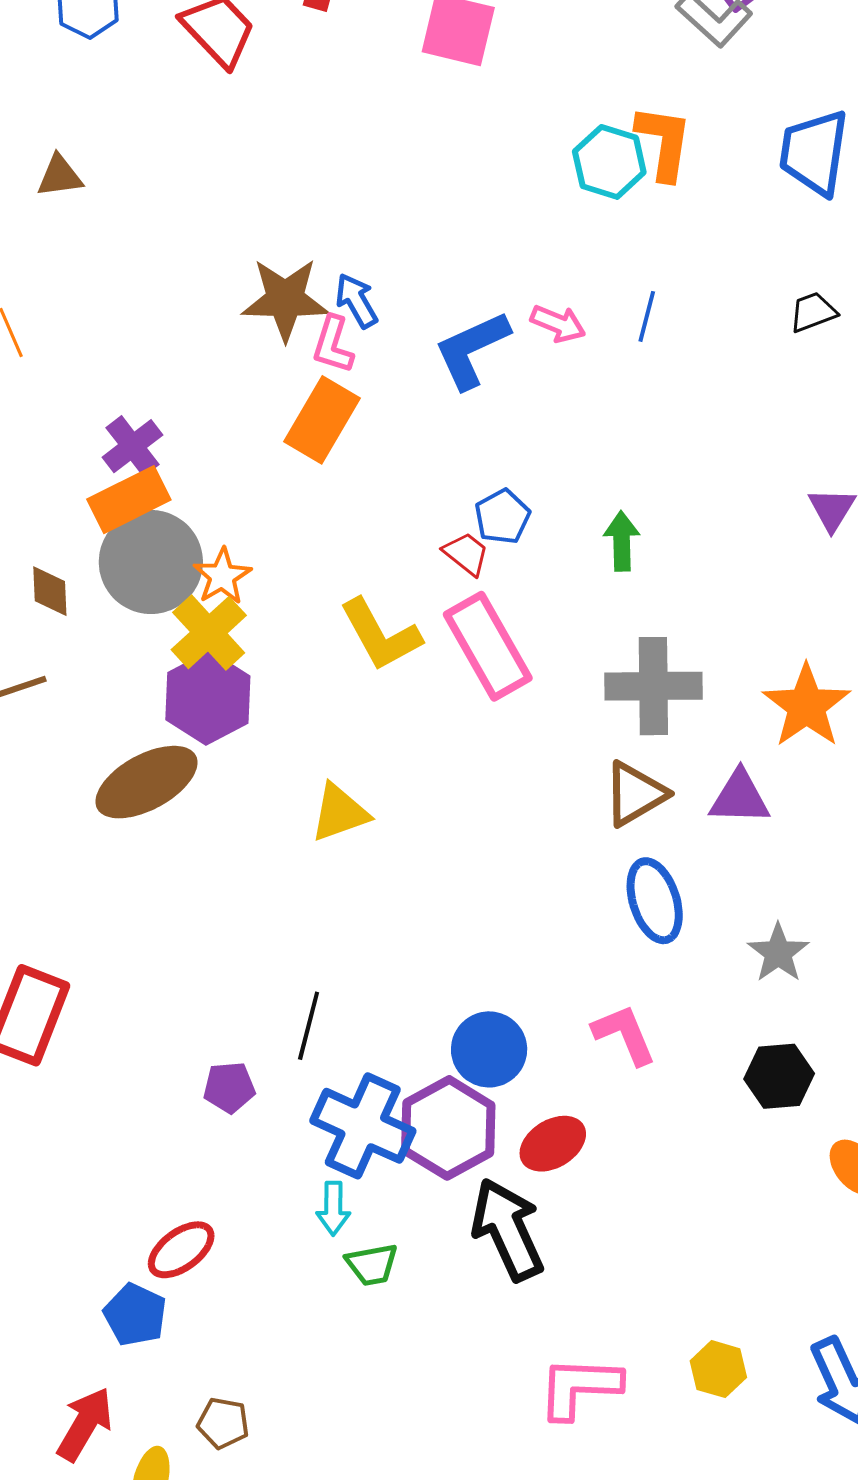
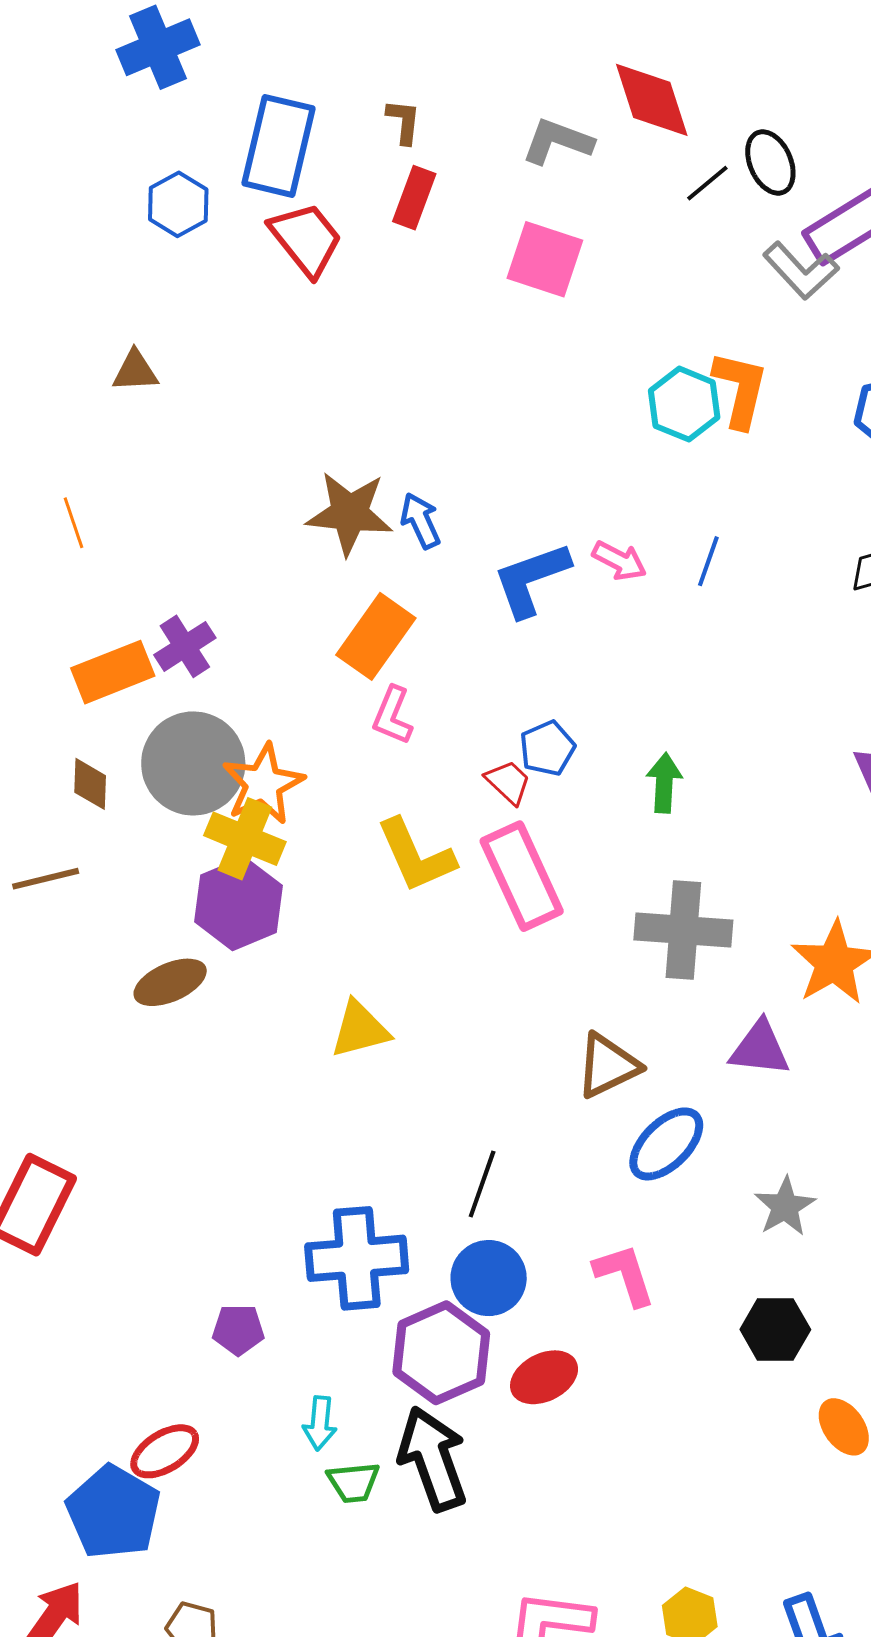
pink L-shape: (333, 345) -> (393, 716), moved
orange rectangle: (129, 500) -> (113, 672), moved
orange star: (222, 576) -> (263, 784), size x1.4
yellow cross: (209, 633) -> (245, 839), turned -30
brown ellipse: (146, 782) -> (170, 982), size x0.7
brown triangle: (635, 794) -> (608, 1066), moved
blue ellipse: (655, 901) -> (666, 1144), turned 58
black line: (309, 1026) -> (482, 1184), moved
purple pentagon: (229, 1087) -> (238, 1330), moved
blue cross: (363, 1126) -> (357, 1258), moved, turned -34
black arrow: (508, 1230) -> (433, 1459), moved
blue pentagon: (135, 1315) -> (113, 1512), size x1.5

